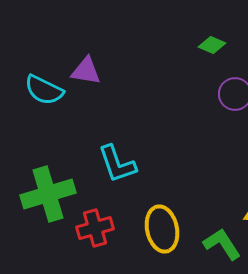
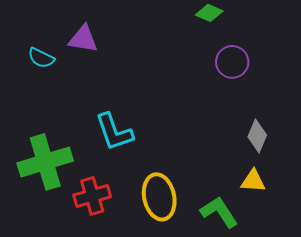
cyan semicircle: (44, 90) -> (41, 58), size x0.7

